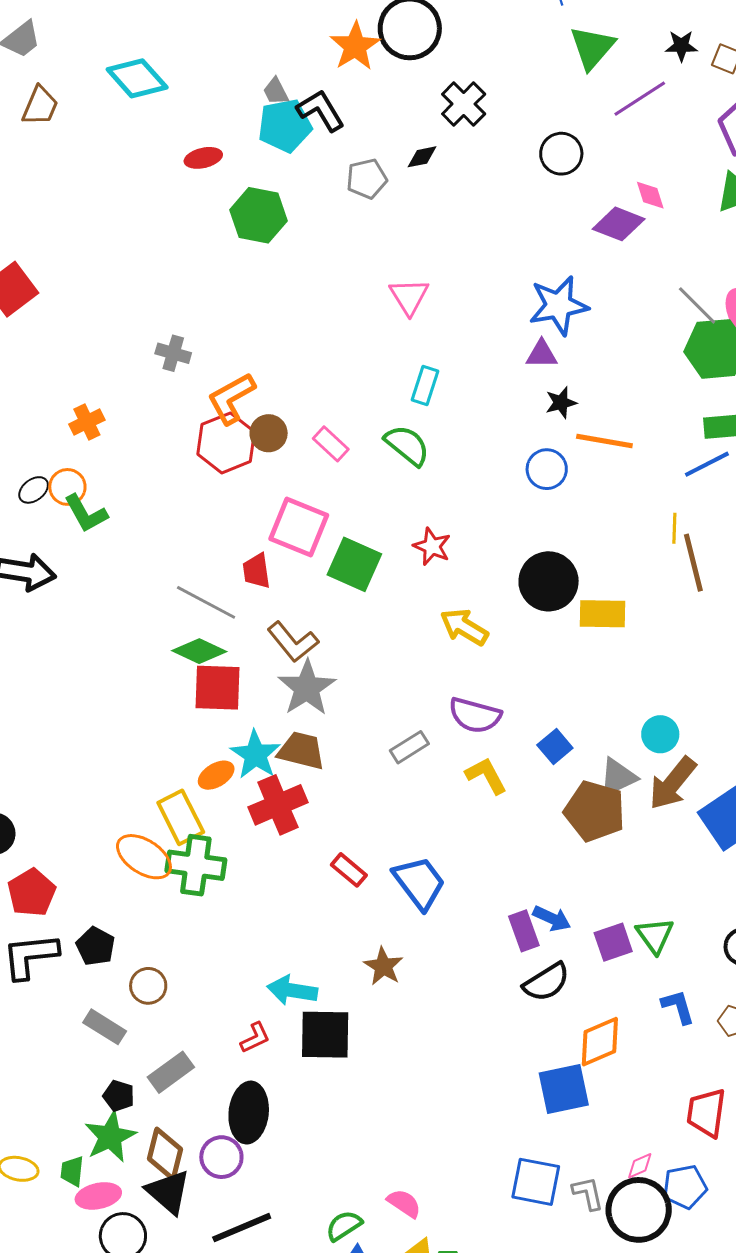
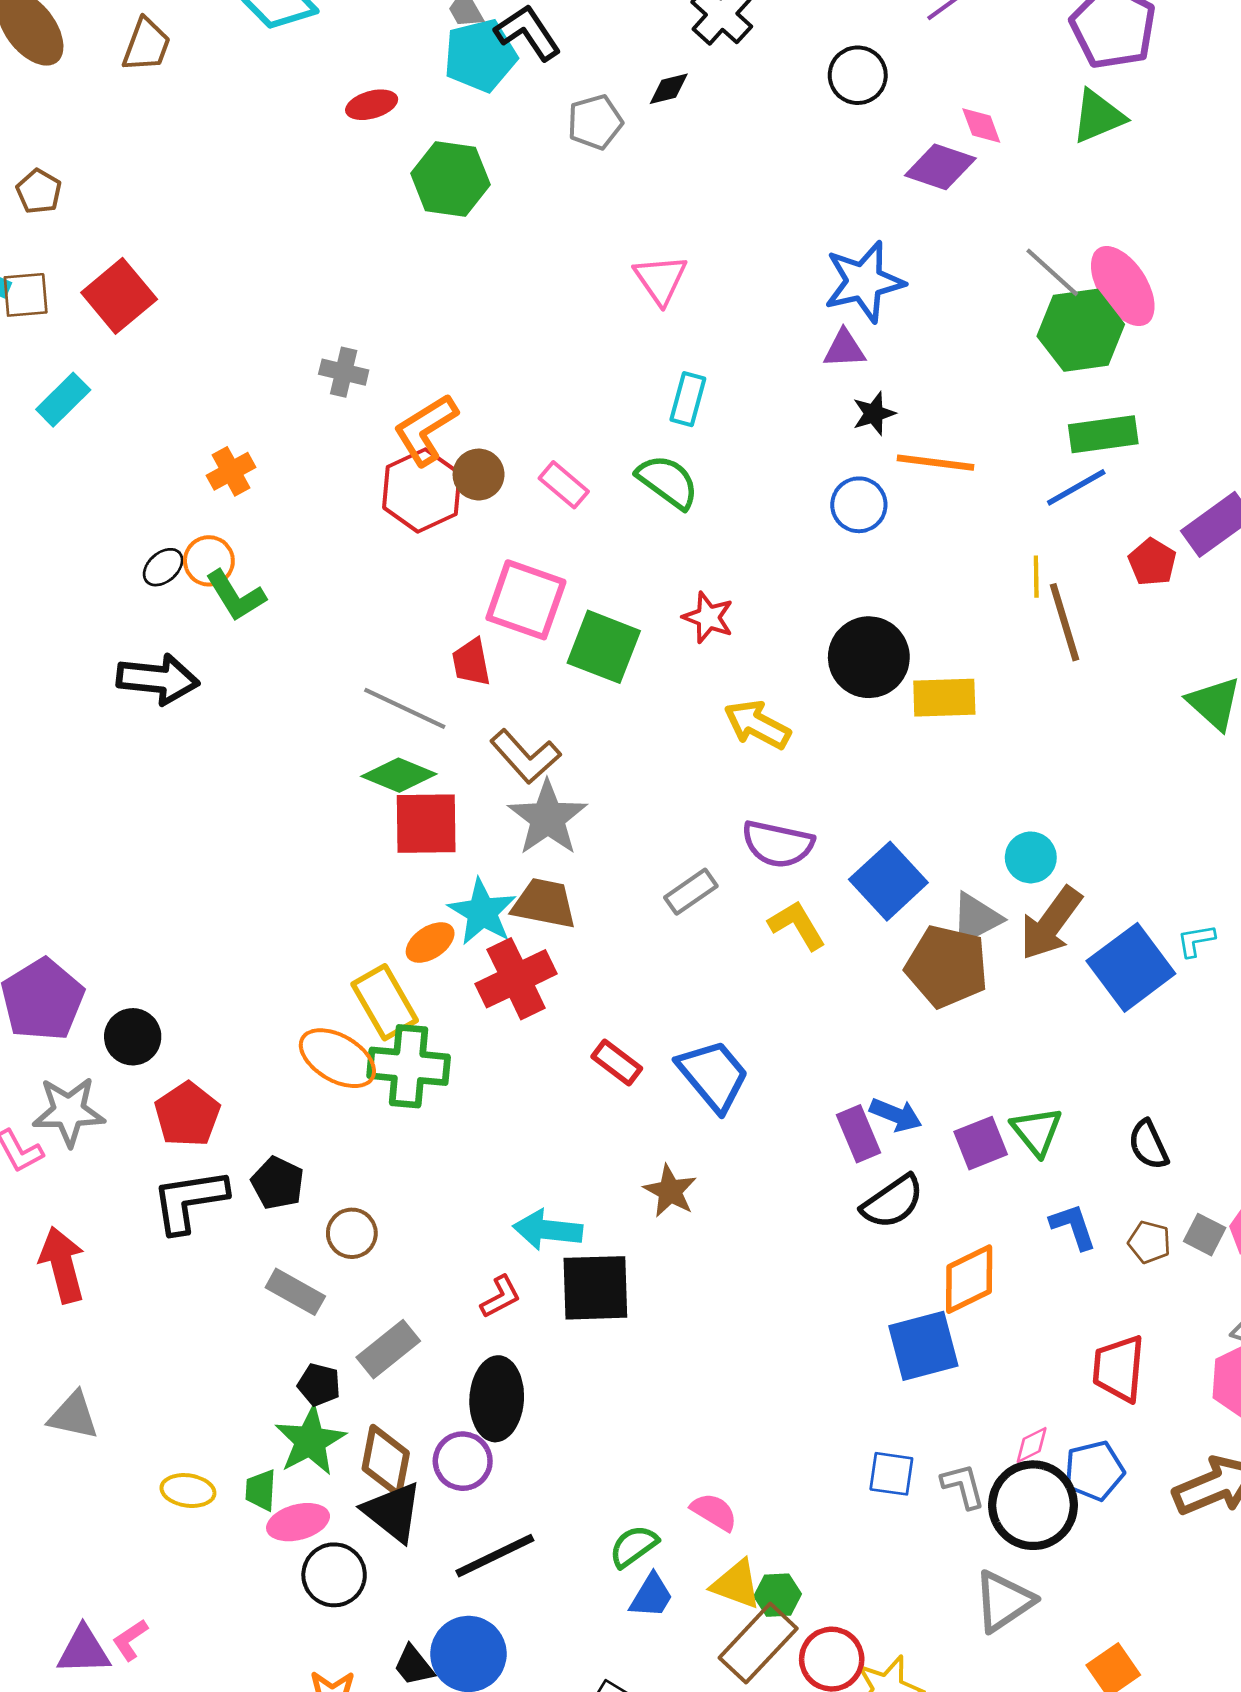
blue square: (555, 746) -> (888, 881), size x1.6
blue square: (536, 1182) -> (891, 1474), size x0.7

